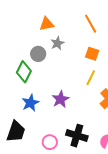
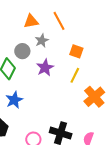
orange line: (91, 24) -> (59, 21), moved
purple star: (60, 99) -> (45, 68), moved

